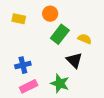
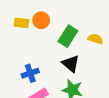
orange circle: (50, 14) -> (41, 20), moved
black triangle: (74, 60) -> (71, 64), moved

